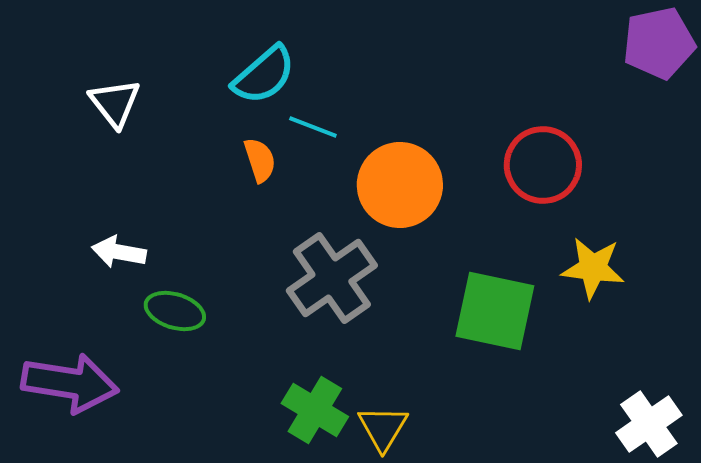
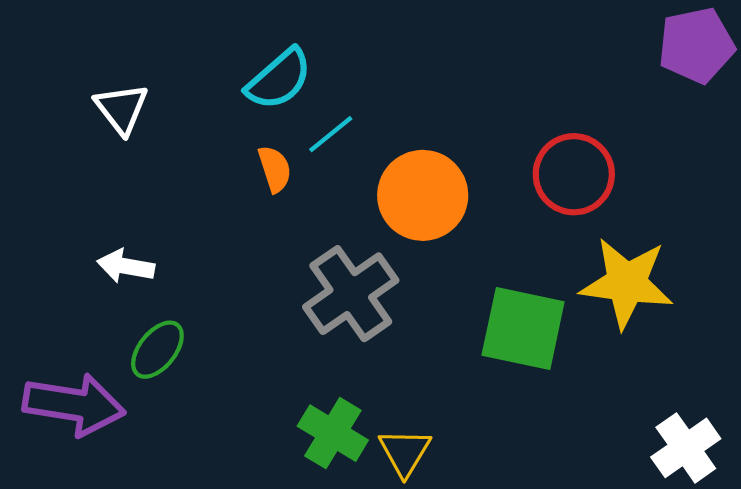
cyan line: (313, 127) -> (331, 134), turned -60
yellow star: (593, 268) -> (627, 283), size x1.4
green ellipse: (175, 311) -> (157, 350), moved, turned -68

